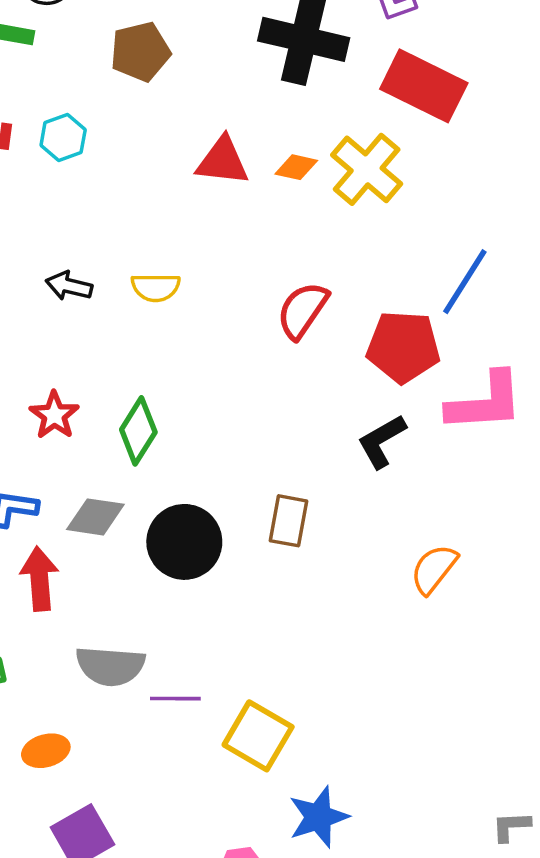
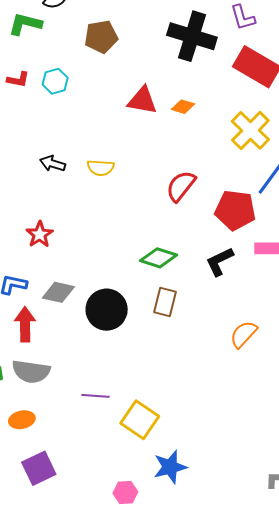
yellow cross: (367, 169) -> (250, 130), moved
green diamond: (138, 431) -> (159, 258), moved, turned 72
gray semicircle: (110, 666) -> (31, 372), moved

